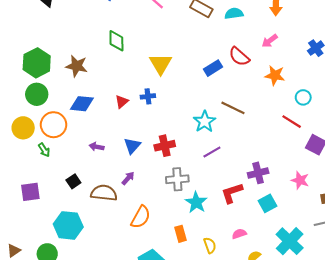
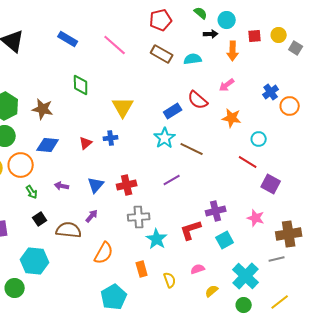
cyan star: (205, 122) -> (165, 138), moved
green arrow: (44, 150) -> (32, 192), moved
purple line: (212, 152) -> (172, 180), moved

